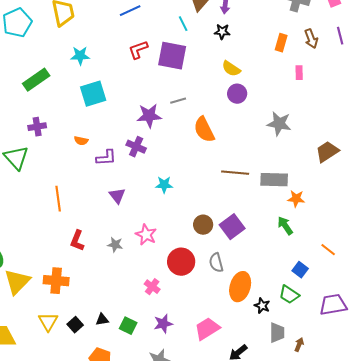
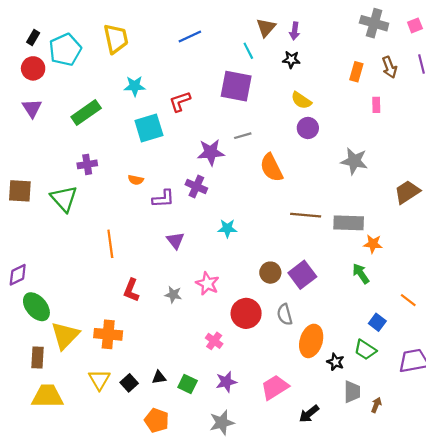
red L-shape: (138, 50) -> (180, 102), moved

